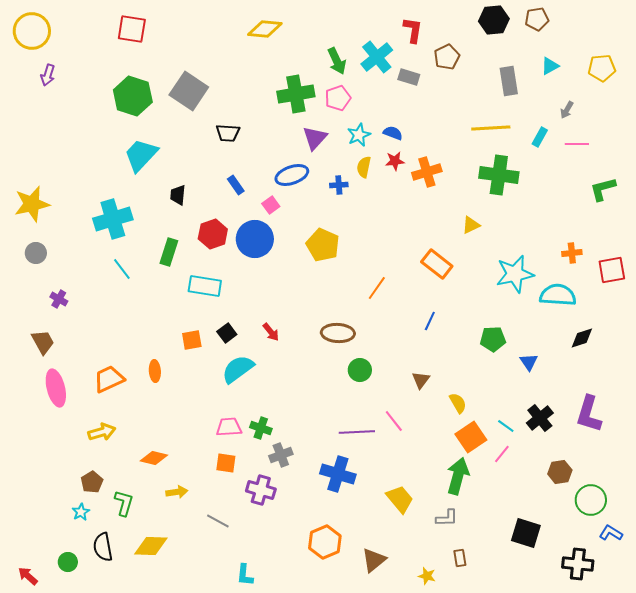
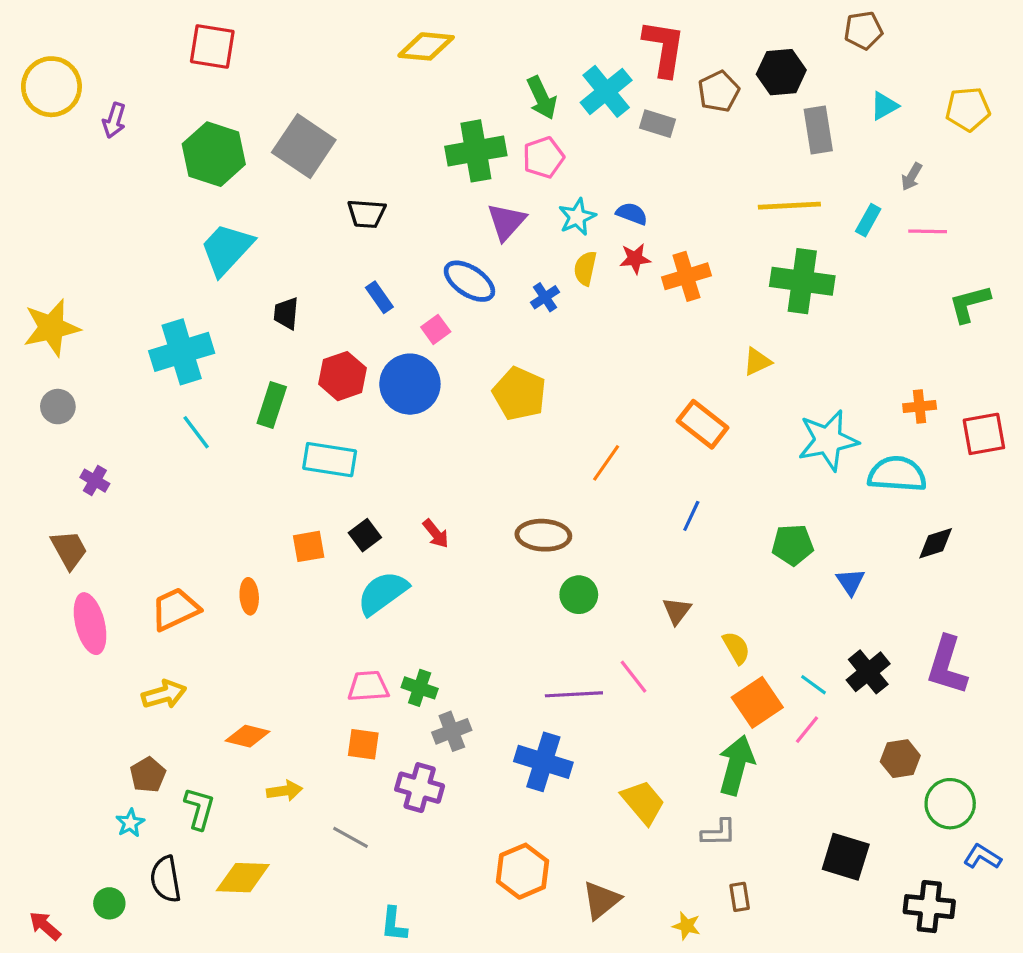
black hexagon: (494, 20) -> (781, 72), moved
red L-shape: (413, 30) -> (664, 48), size x1.4
yellow circle: (32, 31) -> (51, 87), moved
purple arrow: (48, 75) -> (114, 120), moved
blue ellipse: (292, 175) -> (469, 281), turned 52
blue cross: (339, 185) -> (545, 297), turned -30

